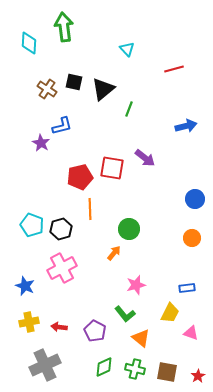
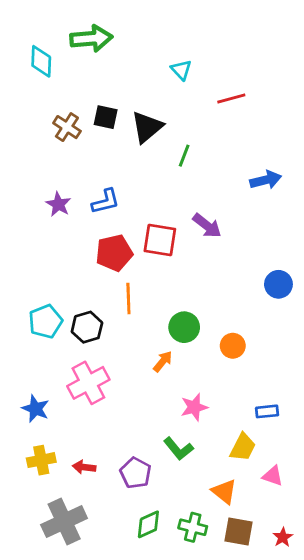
green arrow: (64, 27) -> (91, 38), turned 92
red line: (174, 69) -> (231, 98), moved
blue L-shape: (62, 126) -> (106, 201), moved
cyan pentagon: (32, 225) -> (46, 321), turned 30
orange circle: (192, 238) -> (233, 346), moved
orange triangle: (141, 338) -> (224, 492), moved

